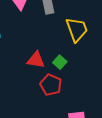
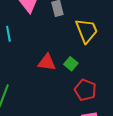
red pentagon: (51, 85) -> (85, 90), moved

